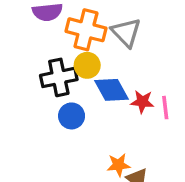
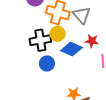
blue diamond: (111, 90) -> (71, 49), turned -40
red star: (142, 102) -> (92, 41), moved

